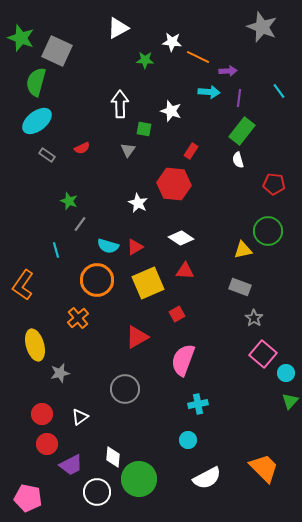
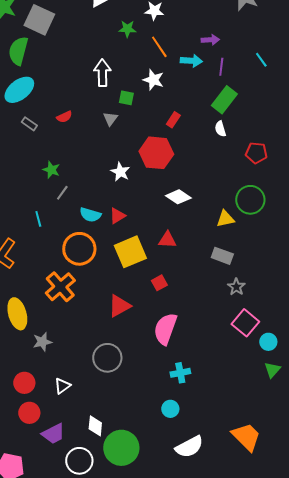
orange line: (198, 57) -> (159, 47), moved, turned 30
white diamond: (181, 238) -> (178, 197), moved
orange cross: (78, 318) -> (60, 287), size x1.4

